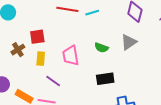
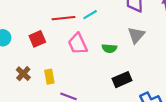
red square: (37, 37) -> (37, 39), moved
pink trapezoid: (71, 56) -> (78, 44), moved

